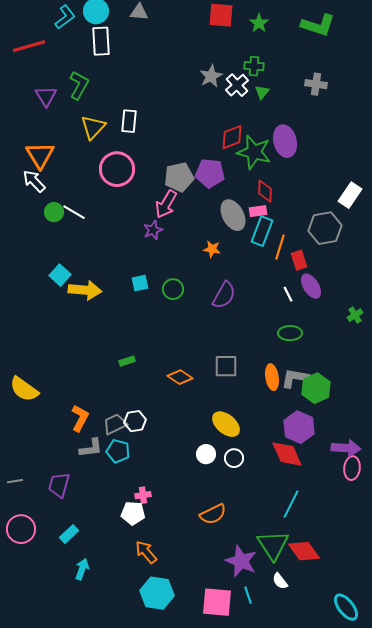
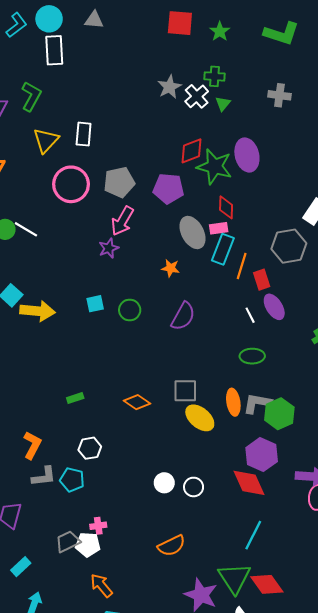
gray pentagon: (179, 177) -> (119, 182), moved
green rectangle: (127, 361) -> (75, 398), moved
gray trapezoid: (115, 424) -> (68, 541), moved
yellow ellipse: (226, 424) -> (200, 418), moved

